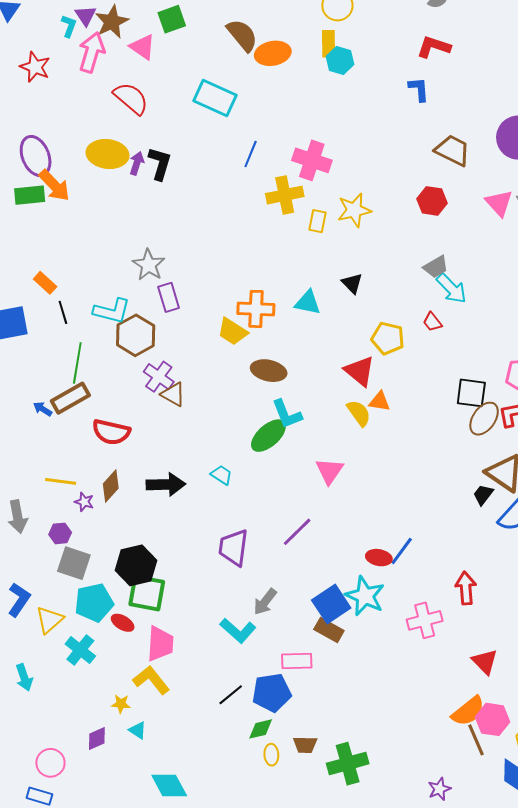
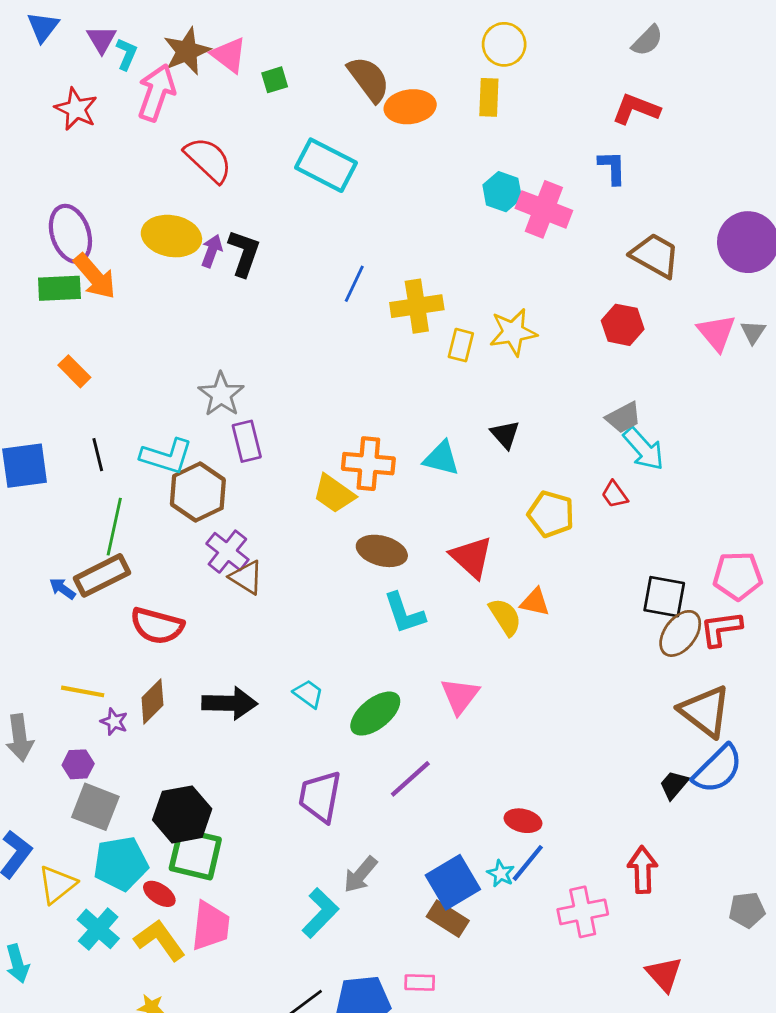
purple triangle: (86, 16) -> (102, 39), moved
green square: (172, 19) -> (275, 80), moved, size x0.7
pink triangle: (143, 47) -> (229, 55), moved
cyan hexagon: (340, 60) -> (502, 192), moved
blue line: (251, 154) -> (354, 284), moved
pink cross: (312, 160) -> (544, 209), moved
orange rectangle: (45, 283) -> (74, 371), moved
red triangle: (360, 371) -> (471, 557), moved
green ellipse: (268, 436) -> (375, 714), moved
black trapezoid: (483, 495) -> (674, 785), moved
blue line: (402, 551) -> (528, 863), moved
cyan star: (365, 596) -> (501, 874), size x0.5
cyan L-shape: (238, 631) -> (320, 913), turned -90
pink rectangle: (297, 661) -> (420, 983), moved, size x0.7
yellow L-shape: (151, 680) -> (160, 940), moved

